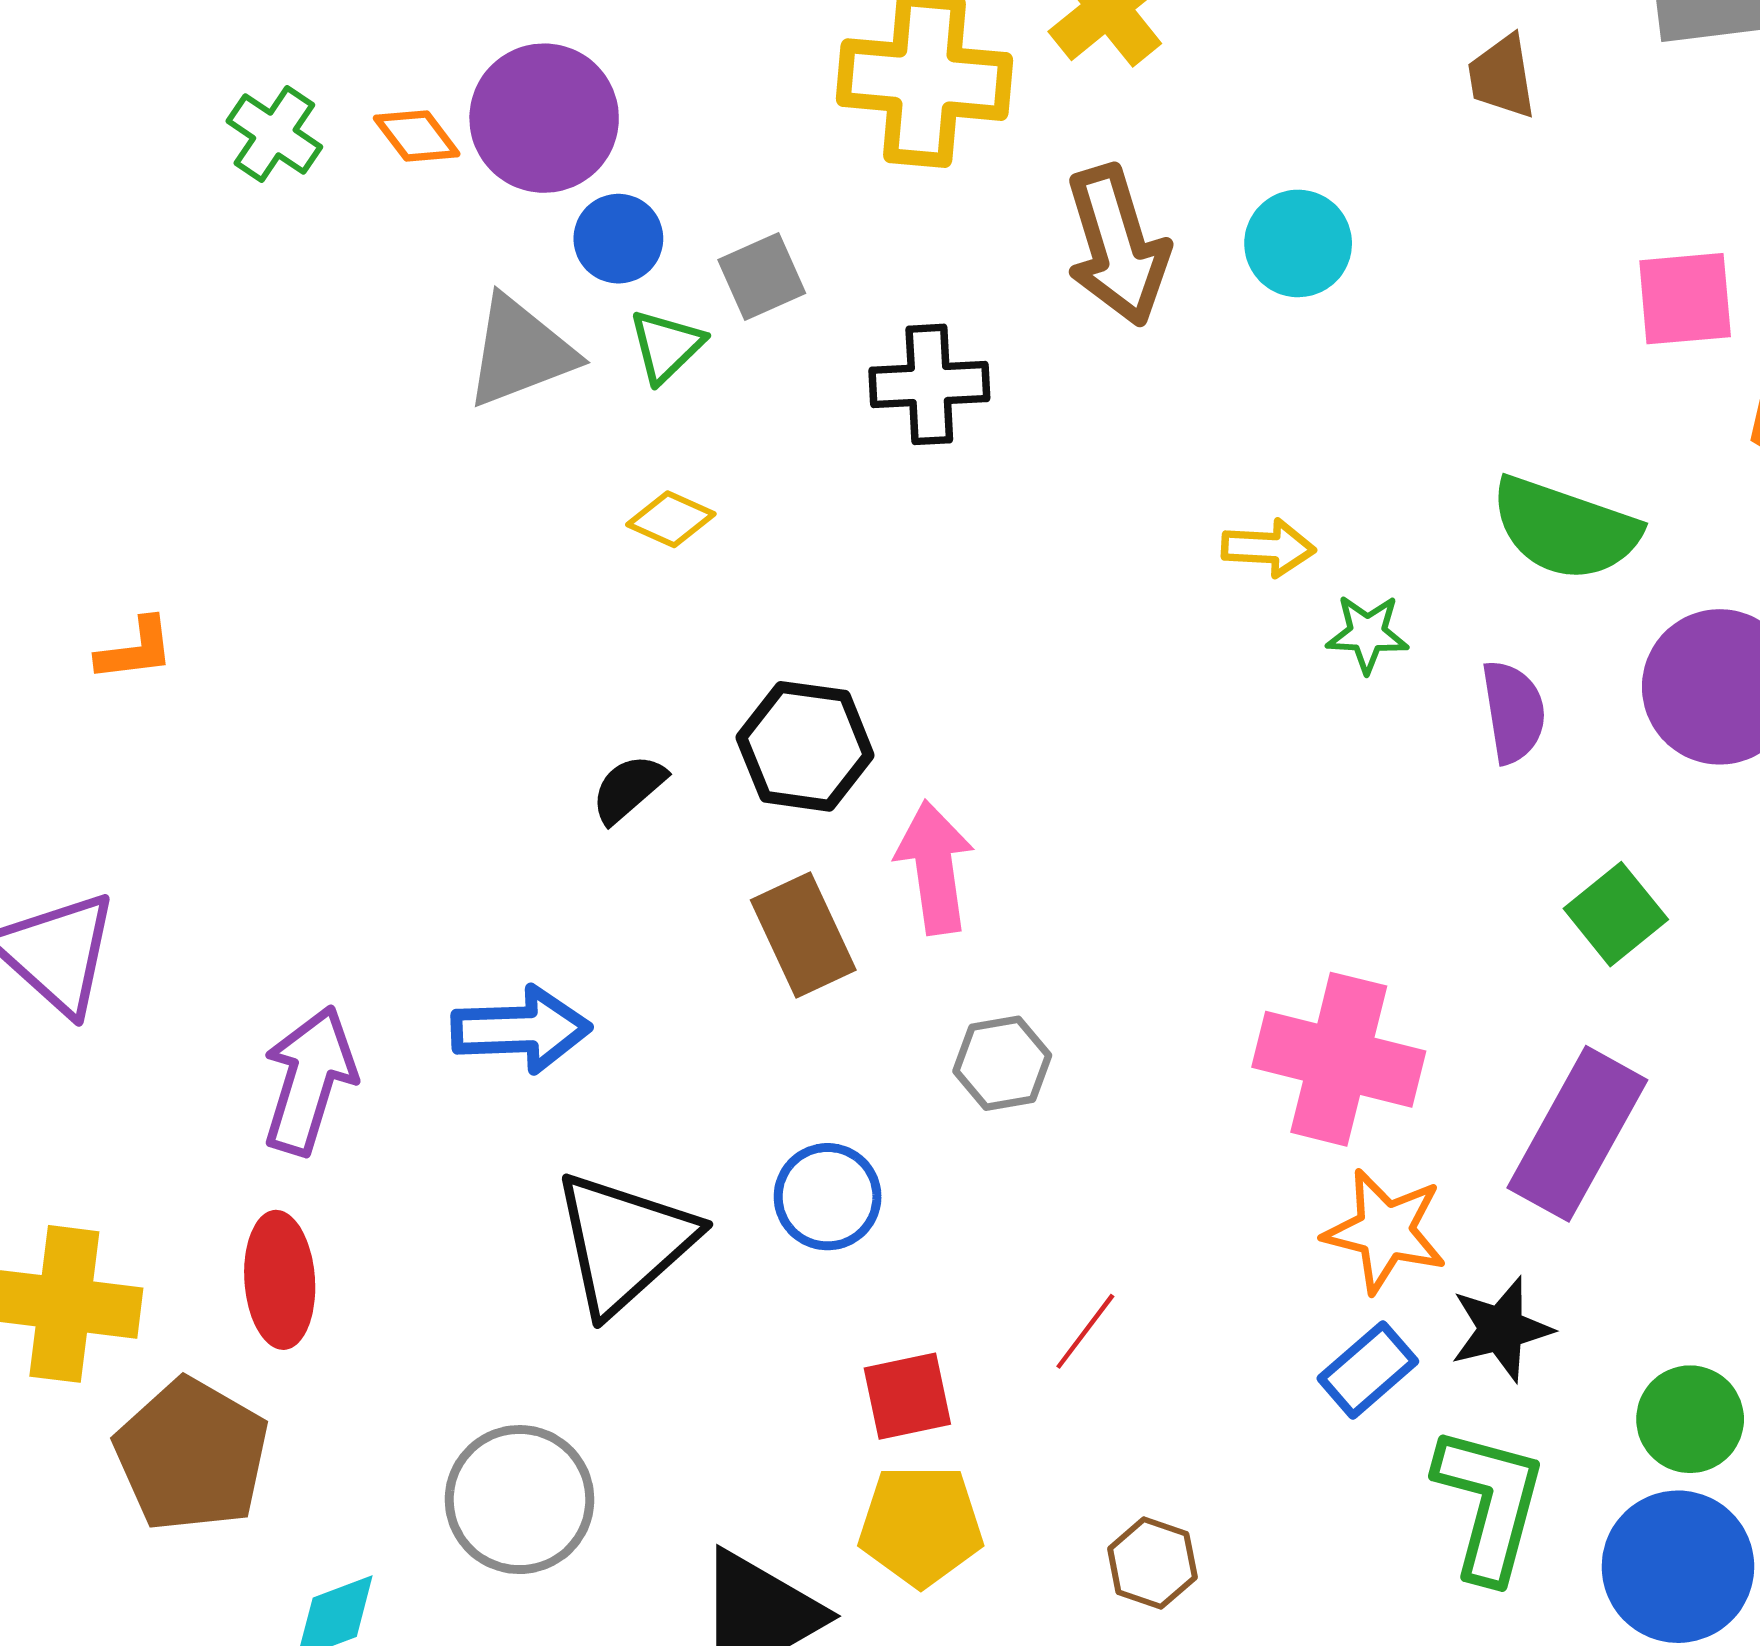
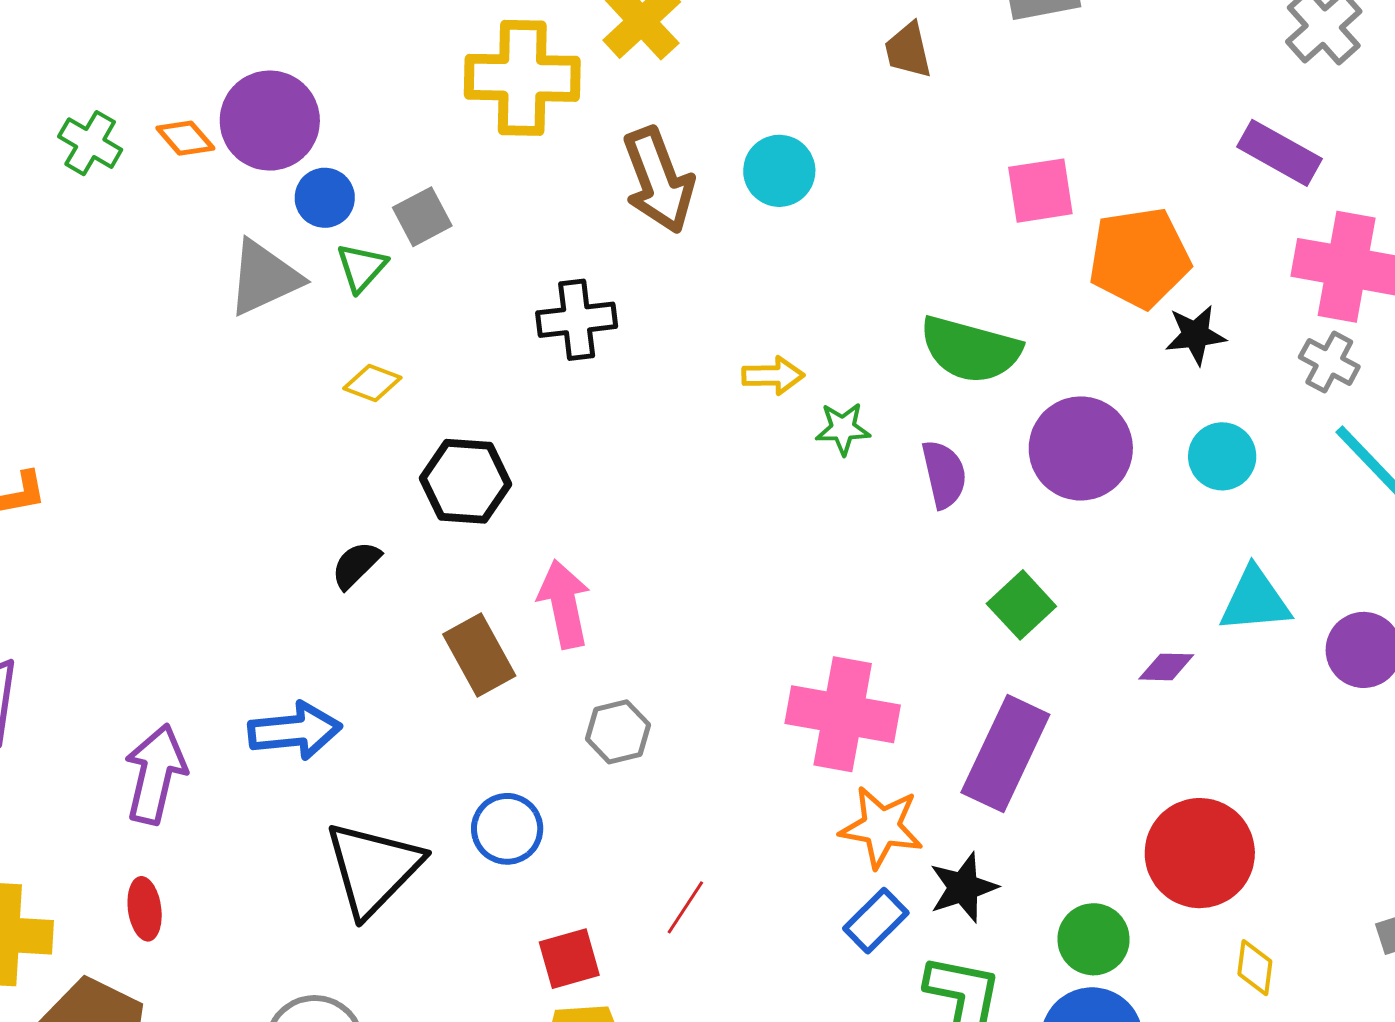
black cross: (929, 384) -> (577, 320), moved
black hexagon: (805, 746) -> (466, 481), moved
red ellipse: (280, 1280) -> (145, 909), size x0.7

